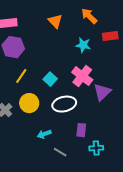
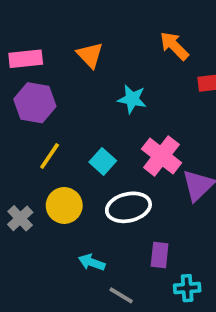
orange triangle: (55, 21) -> (90, 55), moved
cyan star: (83, 45) -> (132, 99), moved
cyan arrow: (44, 134) -> (92, 262), turned 40

